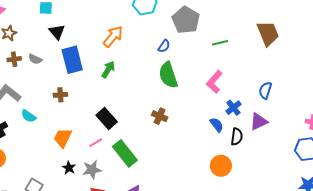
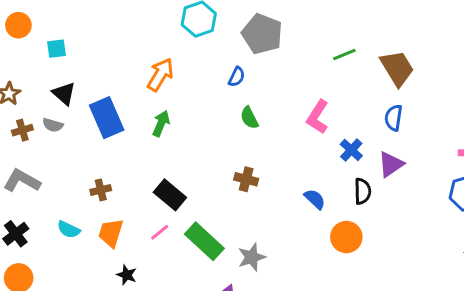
black triangle: (57, 32) -> (64, 93), moved
brown trapezoid: (268, 33) -> (397, 68), moved
green line: (220, 43) -> (344, 54), moved
green semicircle: (168, 75) -> (249, 118), size x0.6
brown cross: (60, 95) -> (101, 190), moved
cyan semicircle: (29, 116) -> (69, 229), moved
blue semicircle: (217, 125) -> (315, 199), moved
gray star: (92, 170) -> (252, 257), moved

